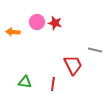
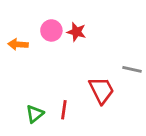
green triangle: (25, 82) -> (35, 114), turned -48
red line: (53, 84) -> (64, 110), moved

